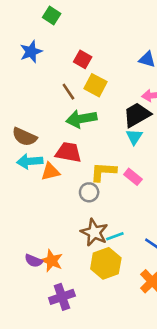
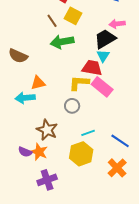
red trapezoid: (68, 152) -> (92, 68), moved
cyan arrow: (30, 161) -> (25, 98), moved
pink rectangle: (133, 177) -> (102, 87), size x1.5
gray circle: (89, 192) -> (72, 106), moved
brown star: (94, 232) -> (47, 130), moved

